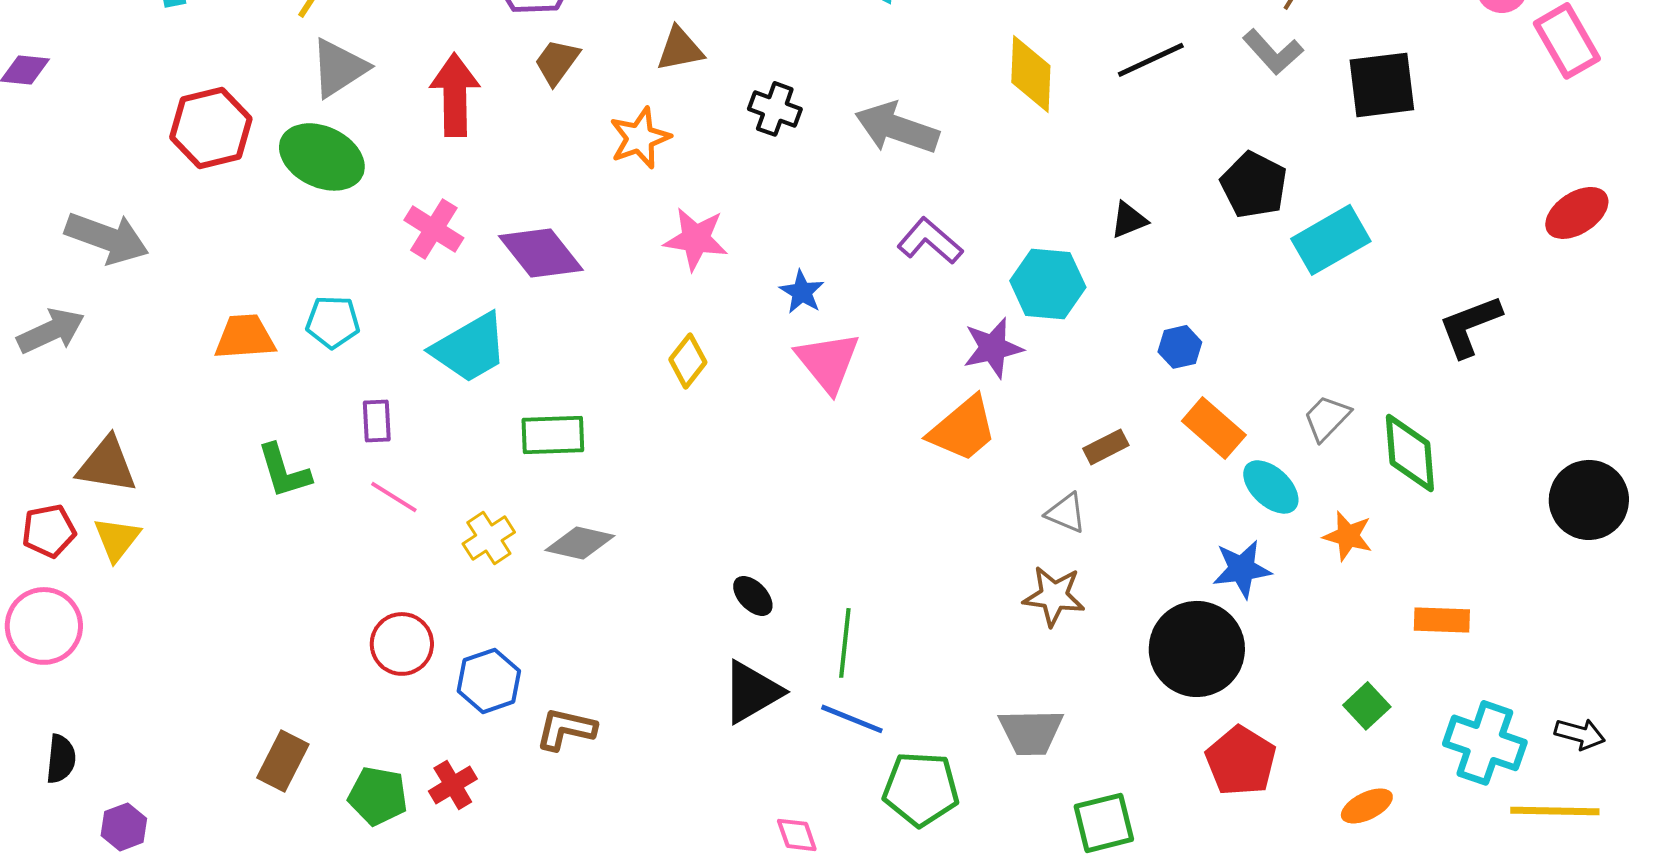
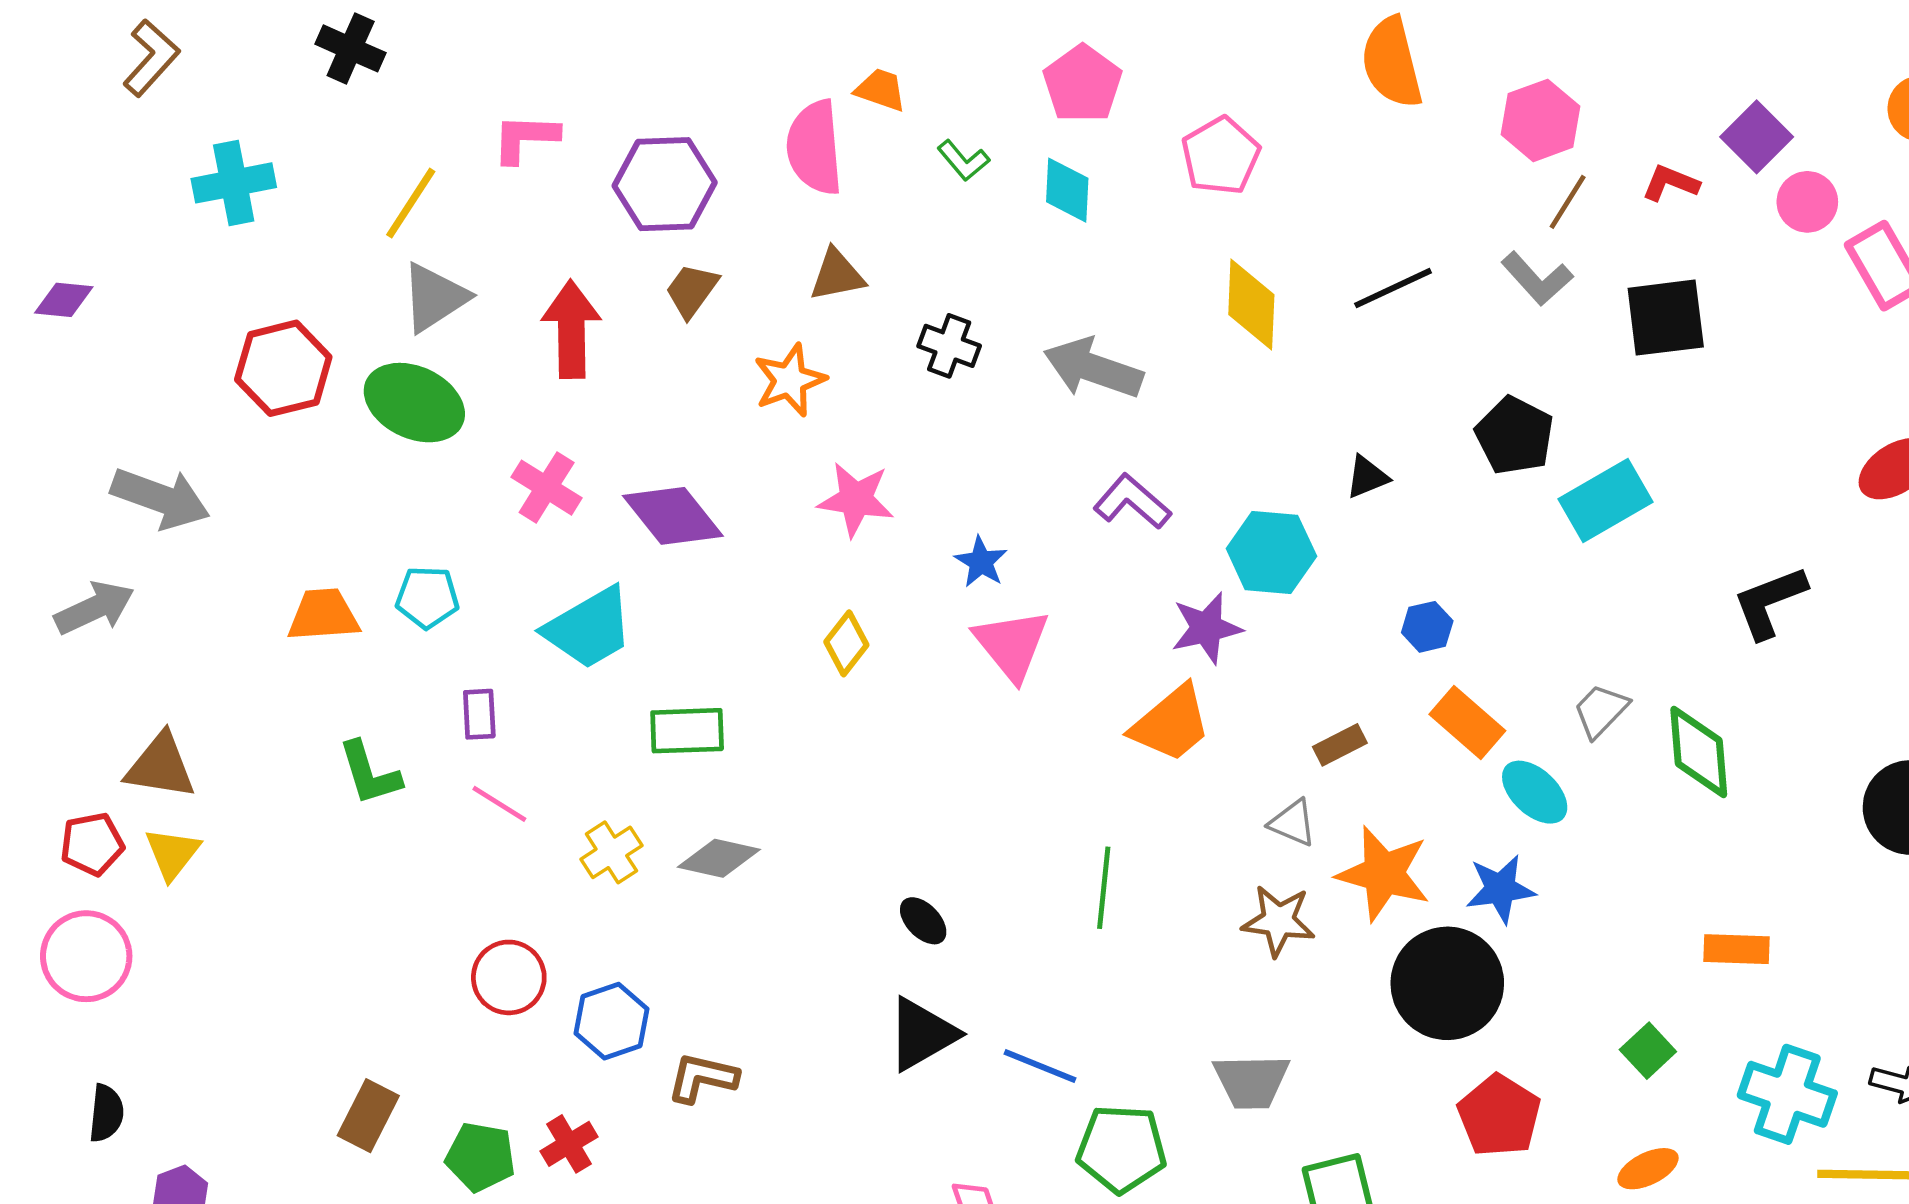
orange star: (1348, 536) -> (1384, 874), moved, size x1.6
green line: (845, 643) -> (1104, 888), moved

